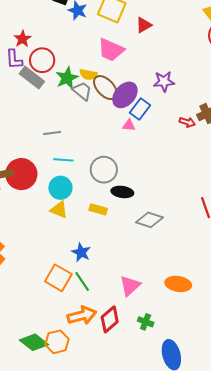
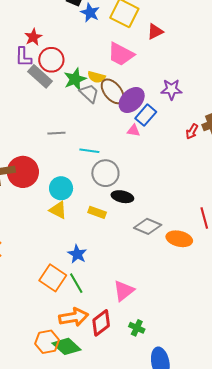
red arrow: (187, 122) -> (192, 131), turned 98
cyan line: (63, 160) -> (89, 151), moved
orange ellipse: (178, 284) -> (179, 239), moved
green diamond: (34, 342) -> (67, 346), moved

